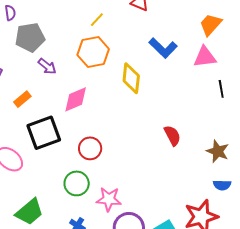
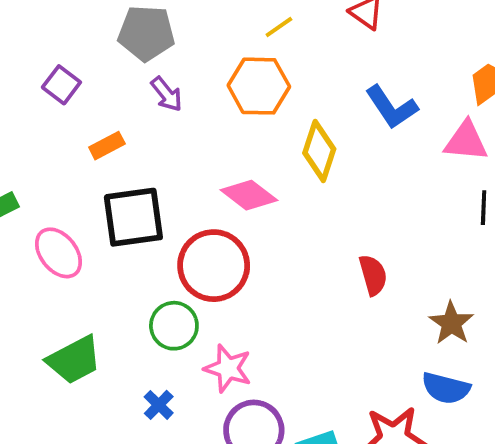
pink diamond: (76, 99) -> (249, 195), moved, turned 48
red circle: (90, 148) -> (214, 266), size x1.6
blue semicircle: (222, 185) -> (446, 388), size x1.4

